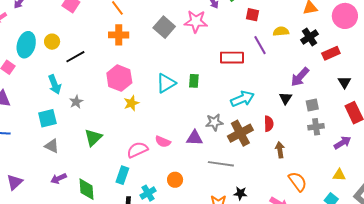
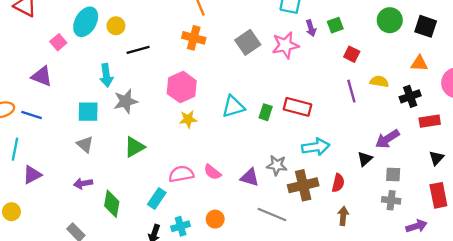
pink star: (196, 21) -> (285, 45), turned -30
red rectangle: (232, 58) -> (297, 107), moved
gray star: (76, 102) -> (126, 101), size x1.5

